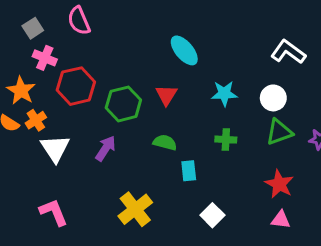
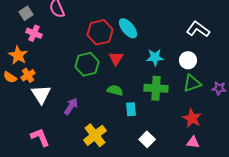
red hexagon: (76, 86) -> (100, 32), moved
green cross: (226, 140) -> (156, 88), size x1.6
purple arrow: (106, 148) -> (71, 106), moved

